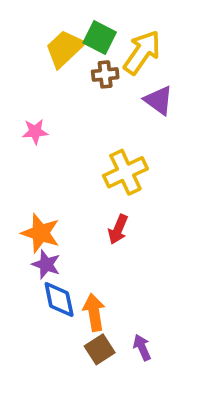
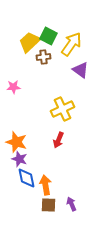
brown cross: (105, 74) -> (43, 57), moved
brown square: (100, 349) -> (48, 205), turned 35

